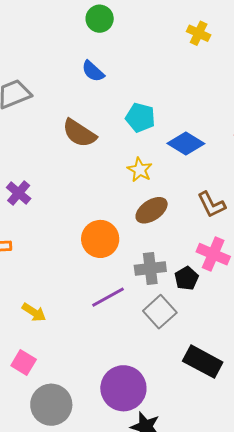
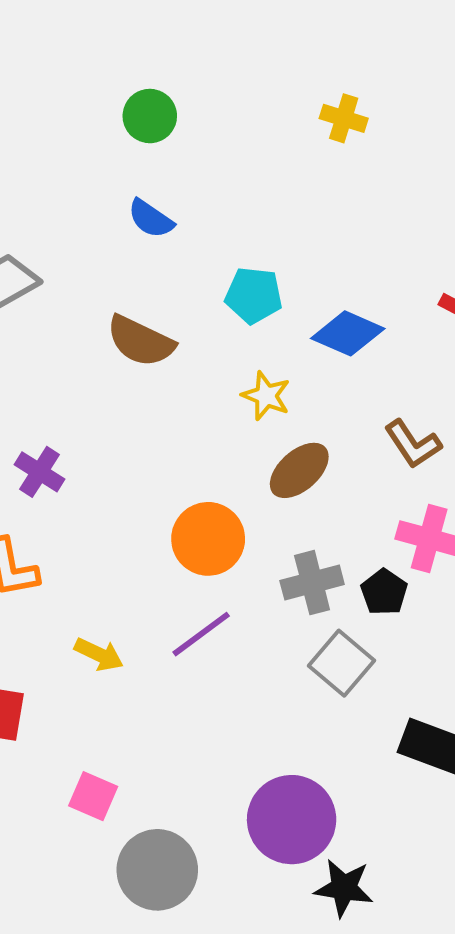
purple line: (108, 297) -> (201, 634), moved
yellow arrow: (34, 312) -> (99, 654), moved

